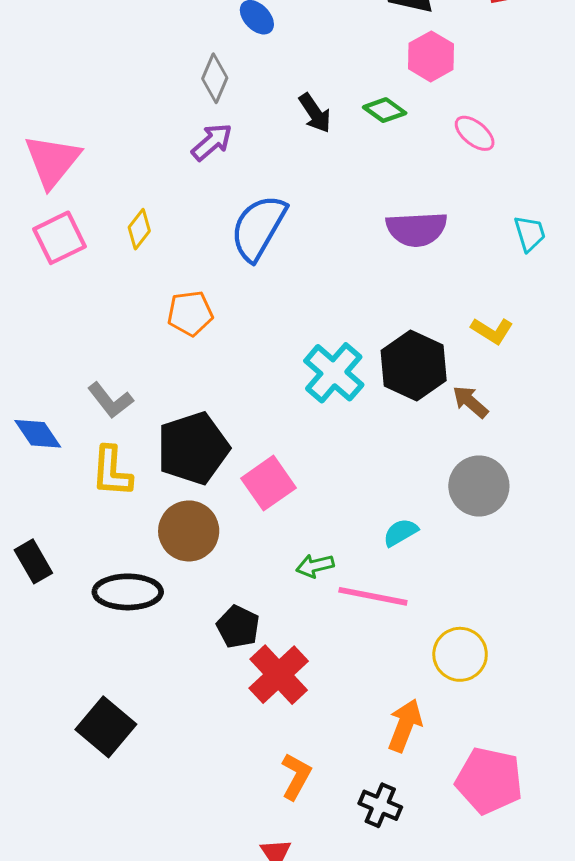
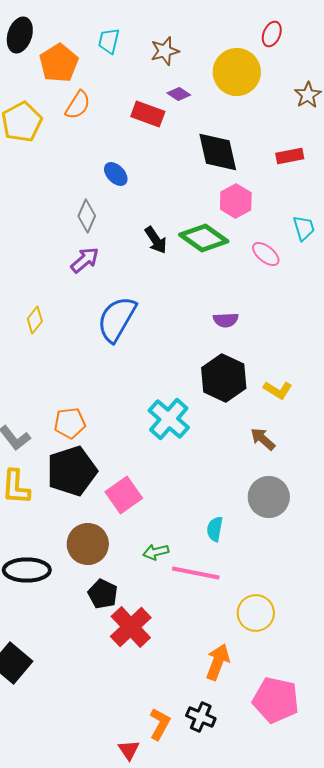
green diamond: (385, 110) -> (204, 238), size x1.6
purple semicircle: (417, 229) -> (226, 320), size x0.6
cyan trapezoid: (530, 233) -> (304, 228), moved
orange pentagon: (190, 313) -> (70, 423), moved
black hexagon: (414, 366) -> (224, 378), moved
brown circle: (189, 531) -> (88, 544), moved
cyan semicircle: (401, 532) -> (215, 529), turned -50
orange L-shape: (296, 776) -> (160, 724), moved

